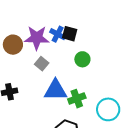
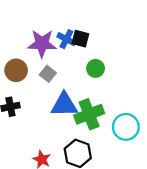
brown circle: (13, 45) -> (16, 70), moved
green cross: (77, 99) -> (89, 114), size x1.4

